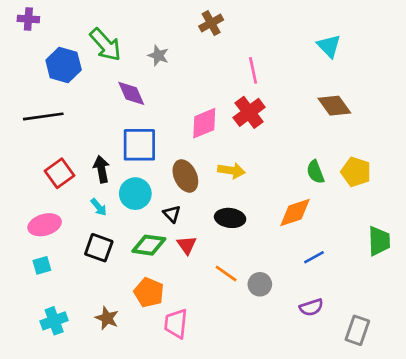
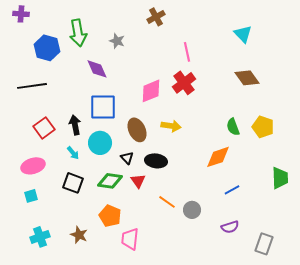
green arrow: (106, 45) -> (78, 33), turned 32
black ellipse: (230, 218) -> (156, 161), moved

